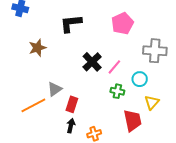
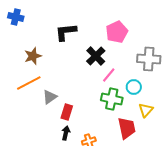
black cross: (92, 62) -> (96, 56), moved
green cross: (117, 91) -> (112, 99), size x1.5
orange line: (33, 105) -> (29, 83), moved

